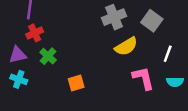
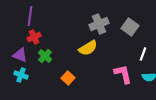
yellow semicircle: (126, 46) -> (88, 48), moved
purple triangle: (18, 55) -> (20, 55), turned 35
orange square: (76, 83) -> (68, 78), turned -32

